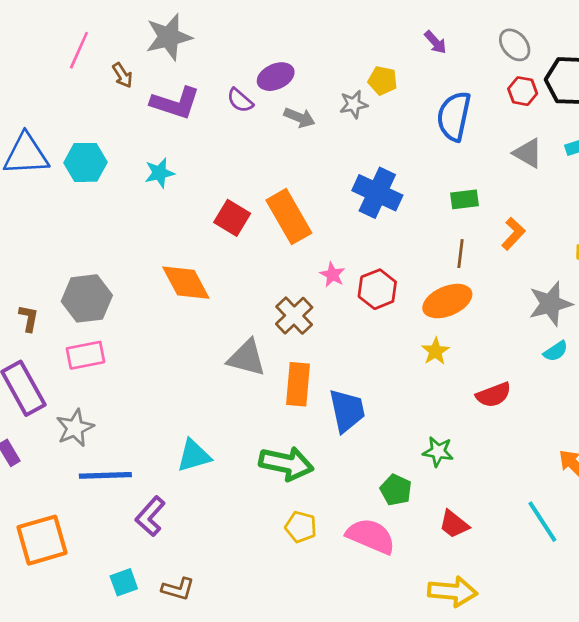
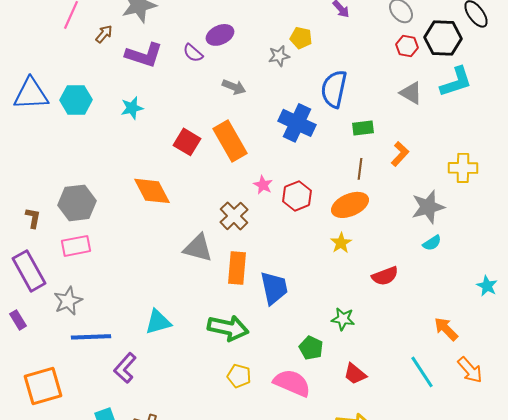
brown arrow: (122, 75) -> (104, 34), turned -108
blue semicircle: (454, 116) -> (334, 89), moved
gray arrow: (299, 118) -> (234, 87), moved

